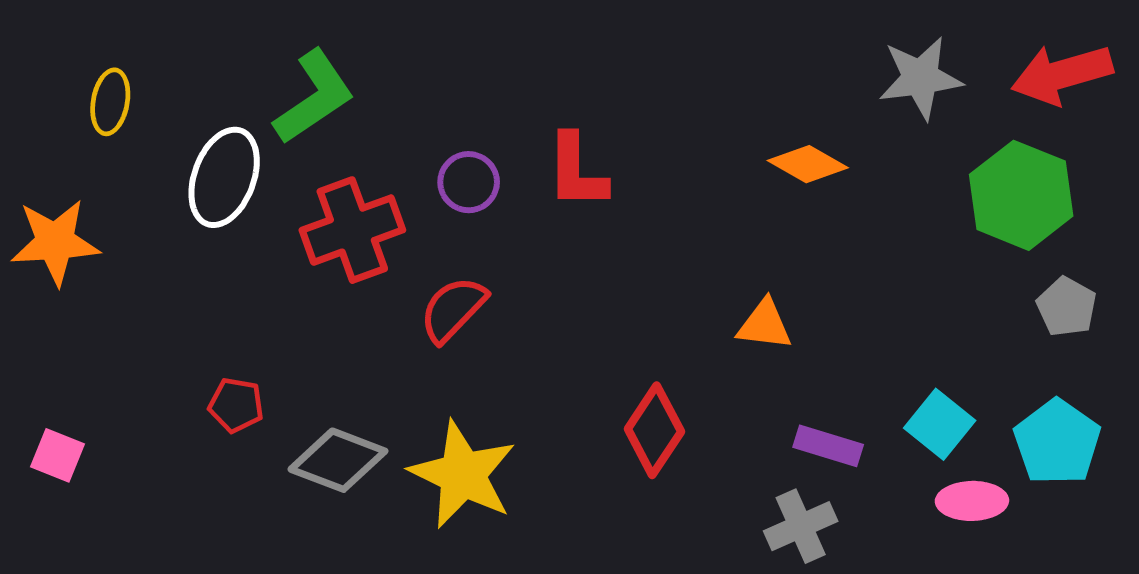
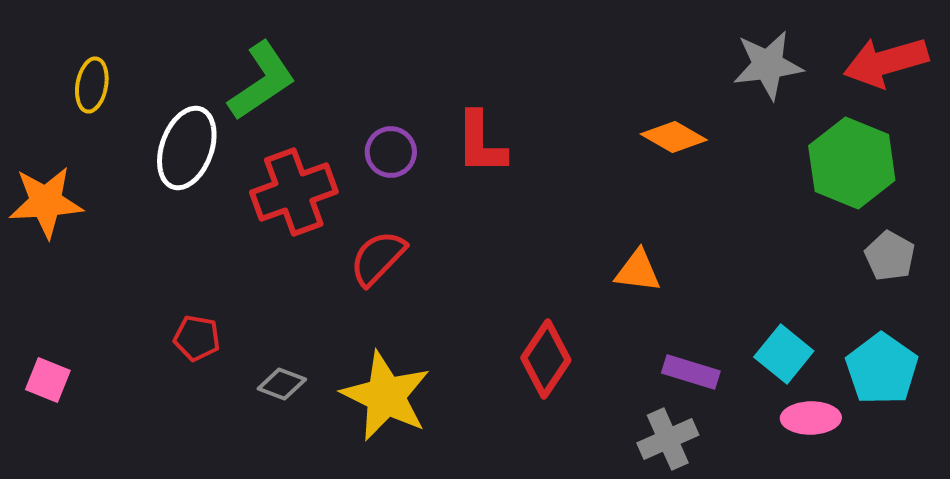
gray diamond: (338, 460) -> (282, 384), size x0.6

